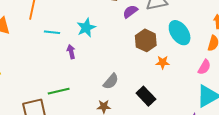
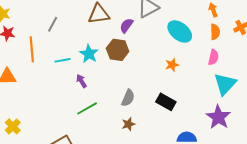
cyan line: (52, 32) -> (62, 60), moved
brown hexagon: (146, 40) -> (118, 50), moved
green line: (59, 91) -> (87, 108), moved

